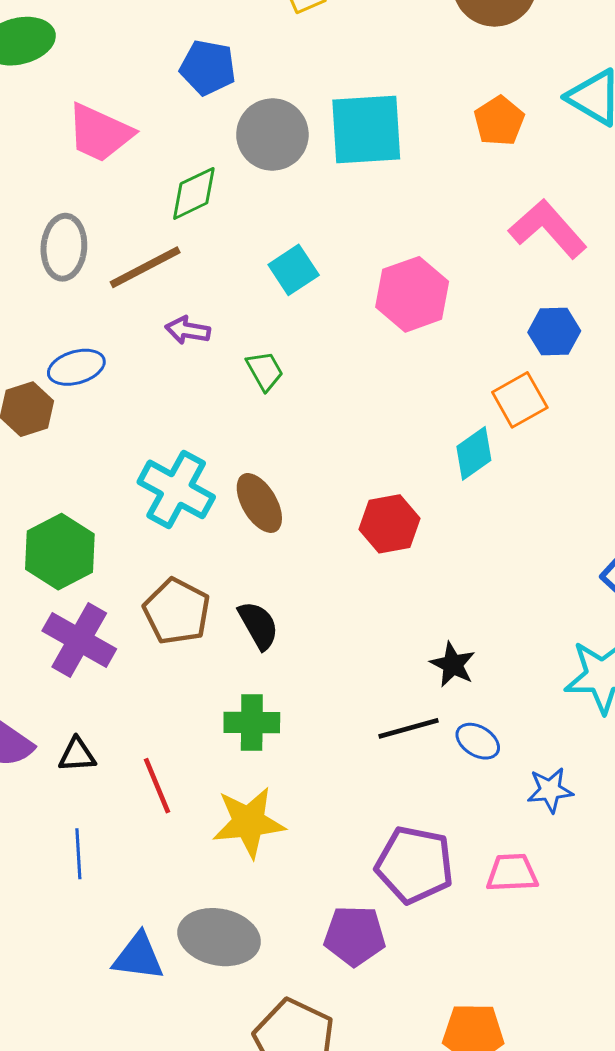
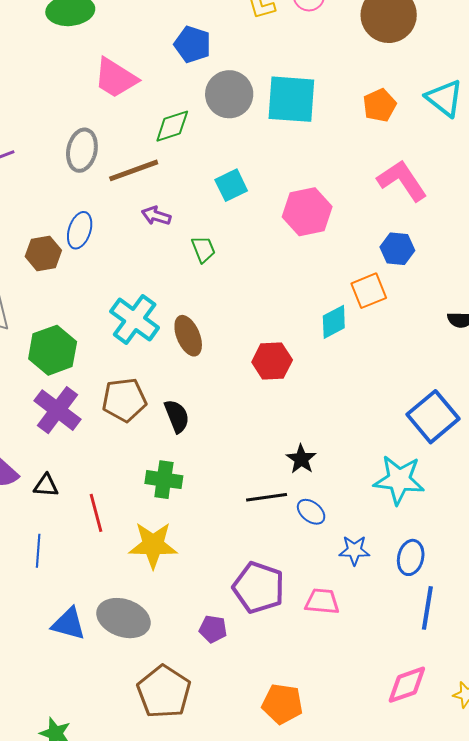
blue ellipse: (76, 367) -> (80, 230), turned -63
brown pentagon: (177, 611) -> (124, 400), turned 30
purple pentagon: (355, 936) -> (213, 629), size x0.7

